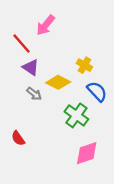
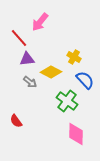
purple triangle: (31, 67) -> (27, 59), turned -42
pink diamond: (87, 153) -> (76, 134), turned -70

